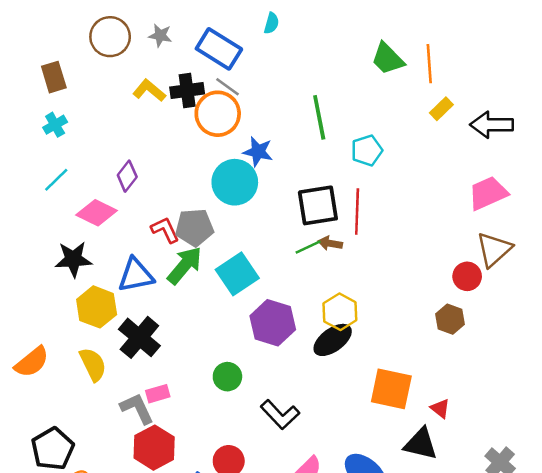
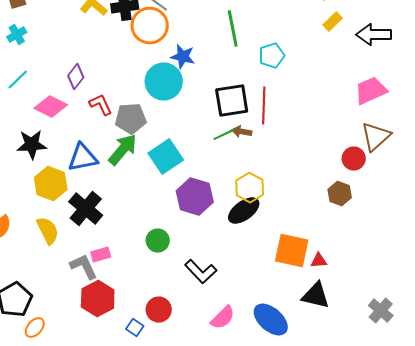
red L-shape: (165, 230) -> (101, 105), moved
red triangle: (440, 408) -> (319, 261), moved, turned -42

